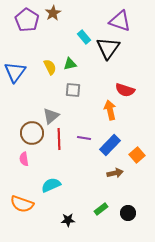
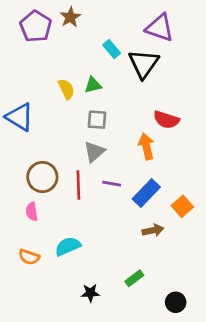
blue triangle: (15, 72) -> (20, 117), moved, turned -35
gray triangle: (51, 116) -> (94, 152), moved
orange semicircle: (22, 204) -> (29, 257), moved, size x0.7
black circle: (128, 213) -> (176, 302), moved

